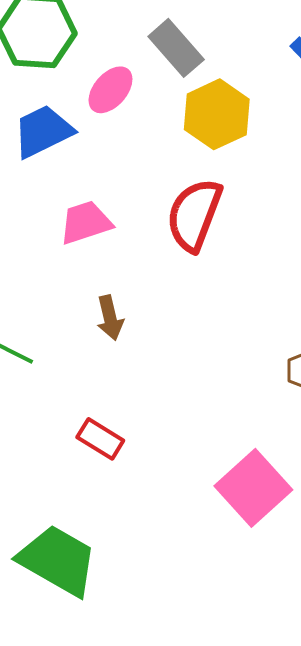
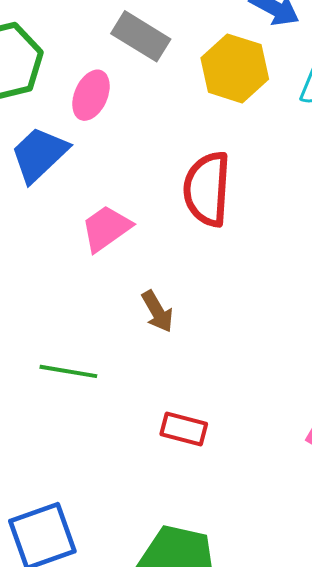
yellow hexagon: (217, 114) -> (235, 68), moved

